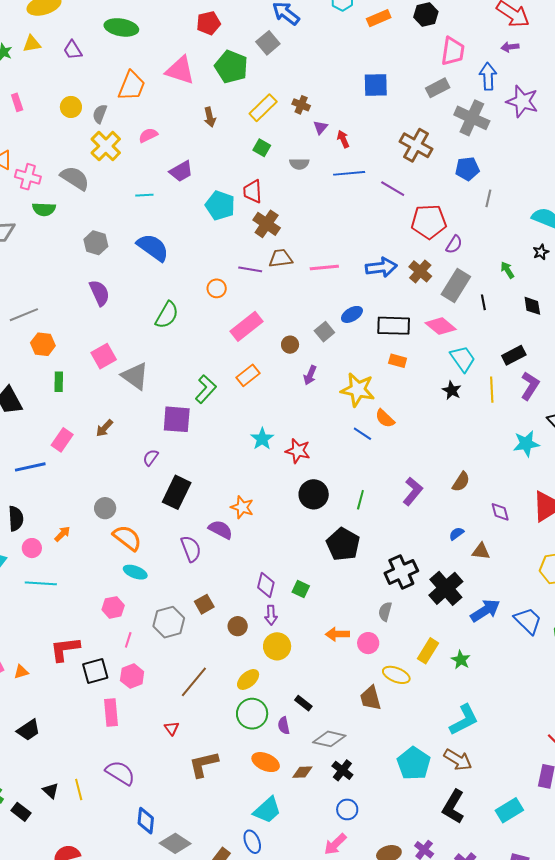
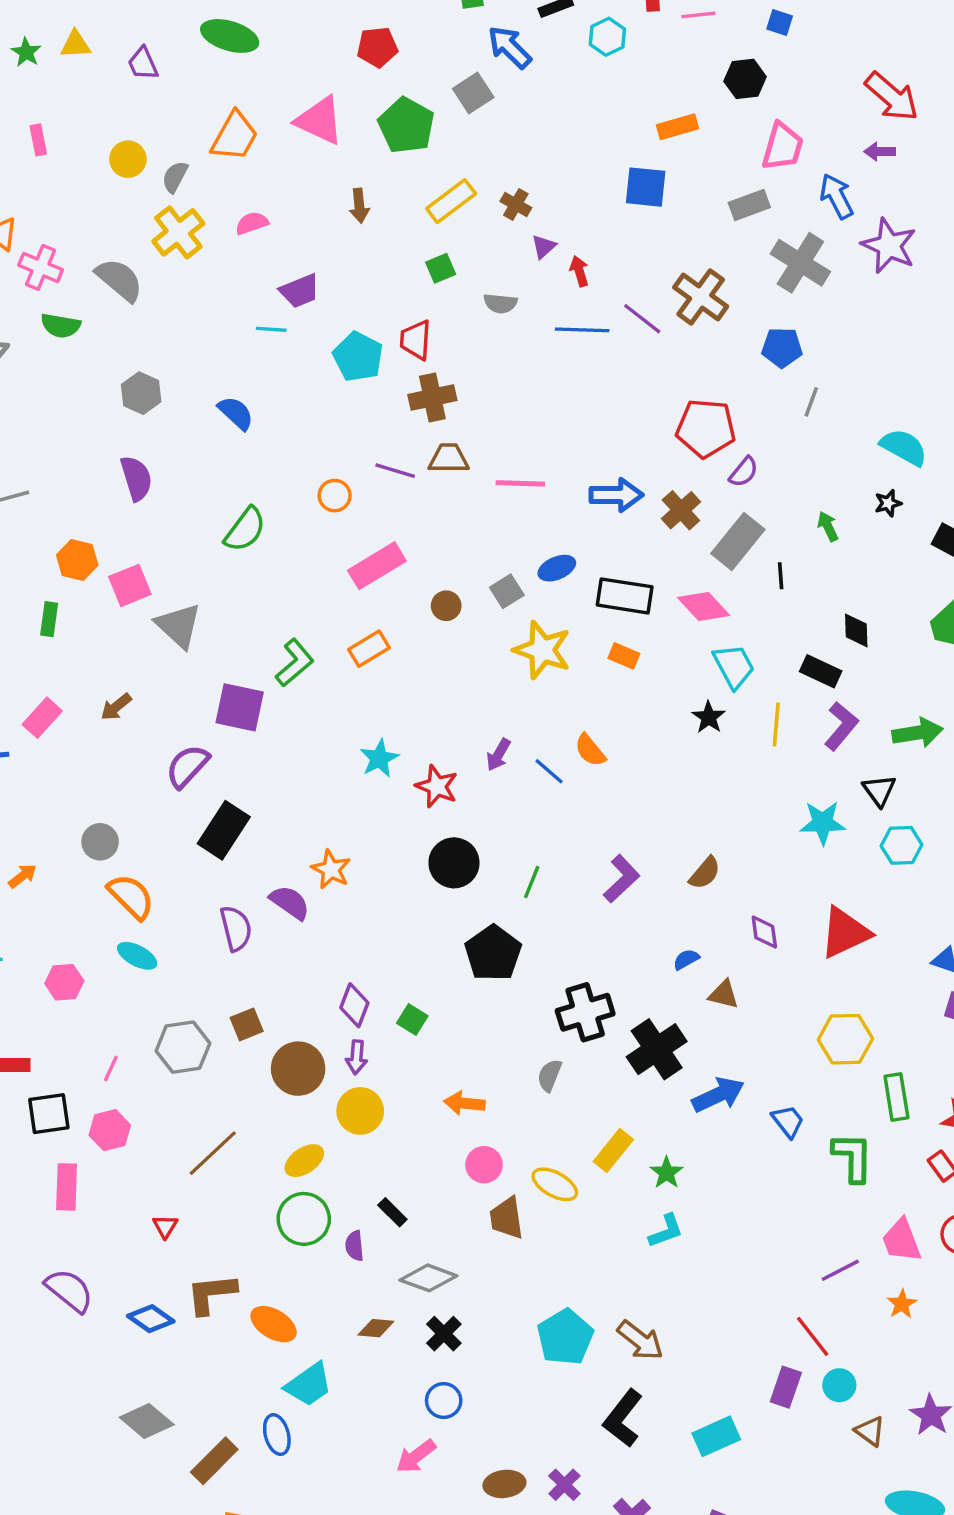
orange rectangle: (379, 18) -> (677, 127), moved
blue arrow: (488, 76) -> (837, 196), turned -32
green square: (262, 148) -> (441, 268), turned 30
purple line: (393, 189) -> (642, 319), moved
cyan line: (144, 195) -> (271, 329), moved
brown cross: (267, 224) -> (432, 397), turned 36
blue semicircle: (153, 247) -> (236, 413), size x0.7
black diamond: (532, 306) -> (856, 630), moved
orange hexagon: (43, 344) -> (77, 560), moved
black rectangle: (514, 355) -> (821, 671), turned 45
purple arrow: (310, 375) -> (498, 755), moved
yellow star: (358, 390) -> (542, 650), moved
purple semicircle: (151, 458) -> (187, 766), size x1.6
pink hexagon: (113, 607) -> (64, 982), moved
blue trapezoid: (528, 621) -> (788, 1121), size x0.7
brown circle: (238, 626) -> (298, 1069), size x1.6
pink circle: (368, 643) -> (484, 1165), moved
cyan L-shape: (464, 720) -> (666, 1231), moved, size x0.7
orange ellipse: (266, 762) -> (274, 1324), moved
blue diamond: (146, 821) -> (151, 1319), moved, turned -68

